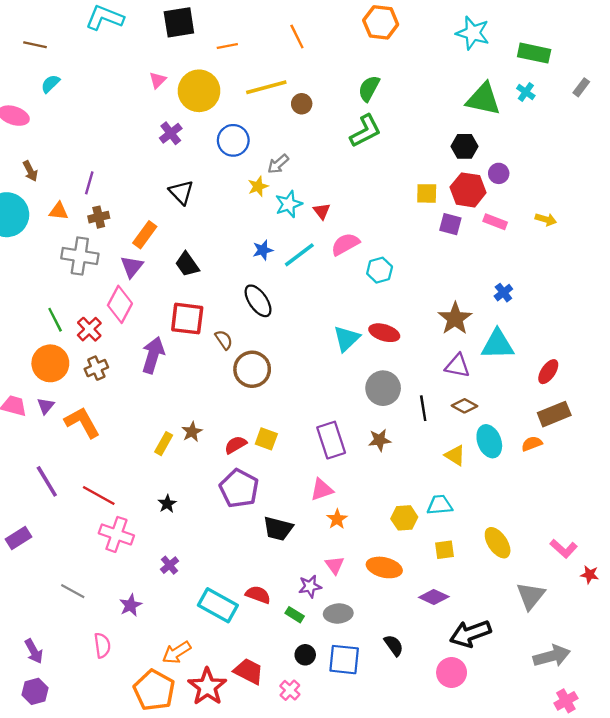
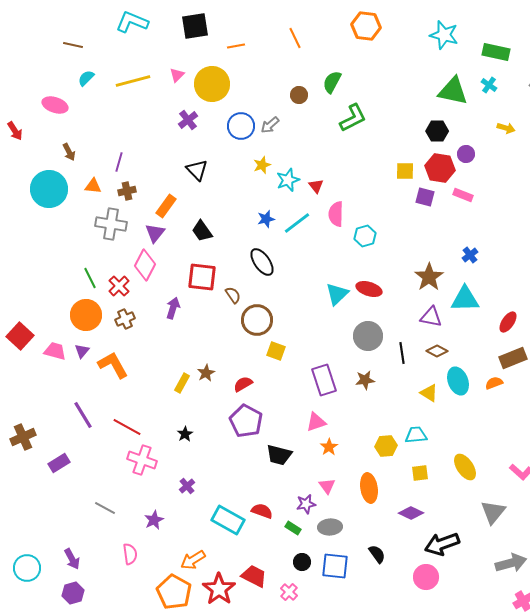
yellow line: (266, 87) -> (133, 81), moved
green semicircle: (369, 88) -> (332, 82), moved
gray arrow: (278, 164) -> (270, 125), moved
yellow arrow: (546, 219) -> (506, 128), moved
pink semicircle: (345, 244) -> (336, 214), turned -60
purple arrow: (153, 355) -> (173, 308), size x0.7
yellow square: (266, 439) -> (276, 351), moved
orange ellipse: (384, 567) -> (369, 488), turned 68

